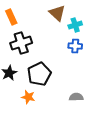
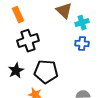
black pentagon: (39, 74) -> (46, 72), turned 30

